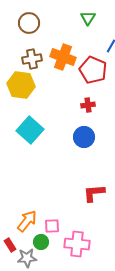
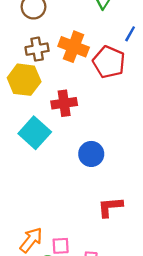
red cross: (88, 105) -> (64, 103), moved, size x1.5
blue circle: (84, 137) -> (91, 154), moved

